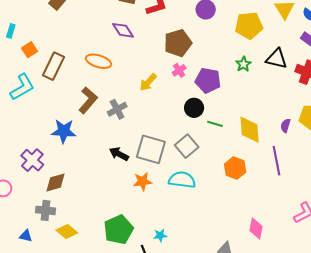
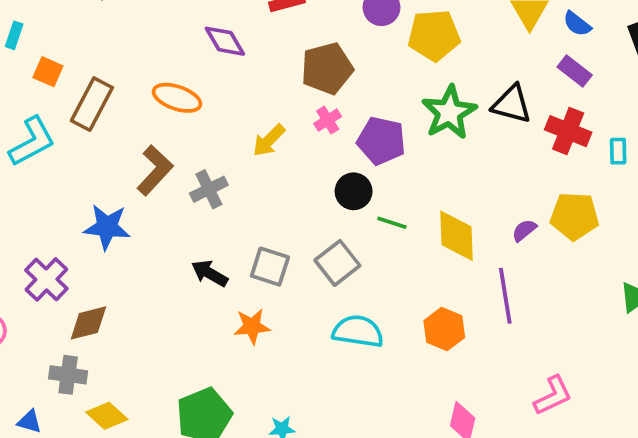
yellow pentagon: (249, 26) -> (434, 35), moved
orange square: (29, 50) -> (48, 72), turned -35
green star: (243, 64) -> (449, 112), size x1.8
purple semicircle: (285, 126) -> (524, 230), turned 32
gray square: (151, 149) -> (270, 267), size x0.7
orange hexagon: (235, 168) -> (444, 329), moved
cyan semicircle: (182, 180) -> (358, 331), moved

